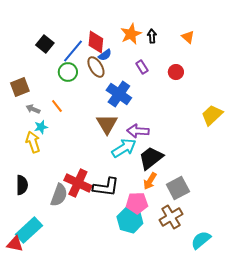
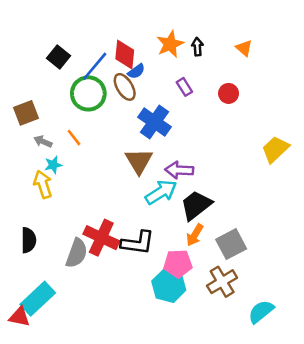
green circle: (68, 72) -> (88, 93), size x1.4

